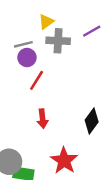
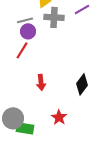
red line: (37, 80) -> (22, 50), moved
red star: (64, 161) -> (59, 117), size x0.7

